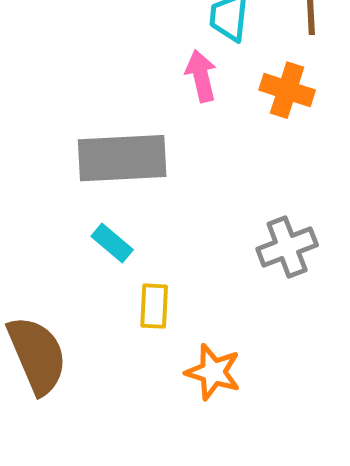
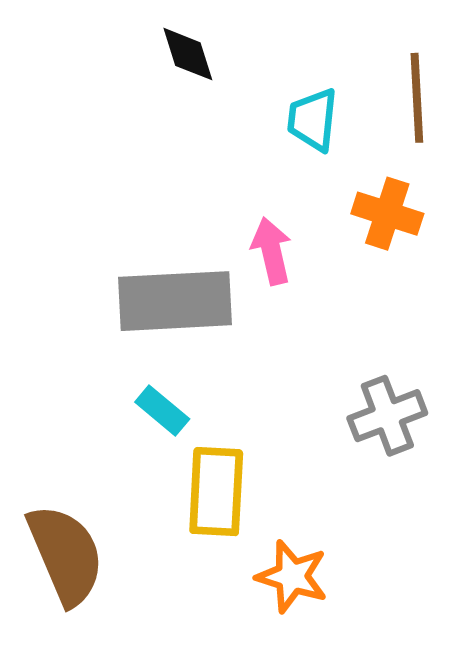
pink arrow: (201, 76) -> (272, 251), moved
yellow rectangle: (154, 306) -> (216, 492), size x1.5

